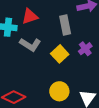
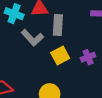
gray rectangle: (65, 25) -> (58, 25), moved

